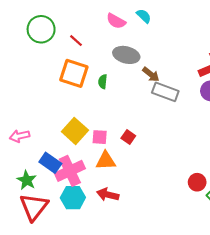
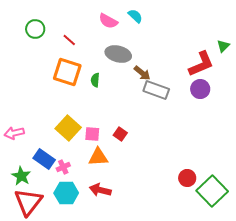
green circle: (41, 29) -> (35, 29), size x0.7
pink cross: (70, 171) -> (63, 167), size x0.5

